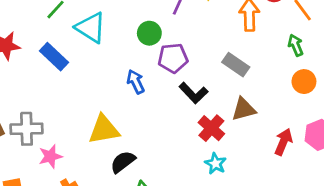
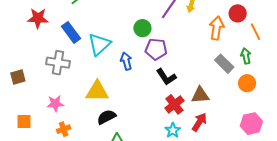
cyan triangle: (91, 28) -> (99, 44), moved, turned 35
gray rectangle: (236, 65) -> (224, 64), moved
gray cross: (27, 129) -> (58, 63), moved
red arrow: (283, 142) -> (199, 122), moved

